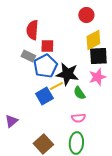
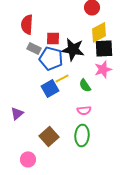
red semicircle: (32, 30) -> (27, 24), moved
blue pentagon: (45, 66) -> (51, 58), turned -30
black star: (67, 74) -> (73, 49), moved

